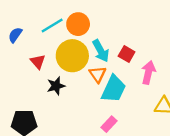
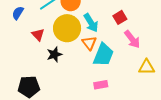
red square: (127, 54) -> (120, 17), moved, turned 32
pink arrow: (148, 72) -> (132, 39), turned 132
pink rectangle: (109, 124) -> (101, 85), turned 40

